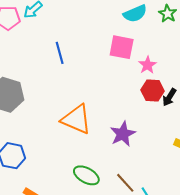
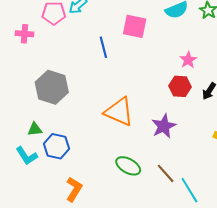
pink square: (122, 47) -> (135, 26), moved
red hexagon: (153, 90) -> (180, 86), moved

